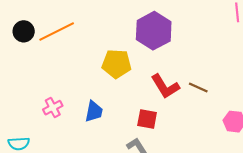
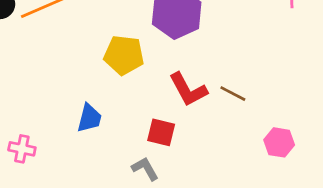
pink cross: (53, 108) -> (22, 149), moved, turned 36

